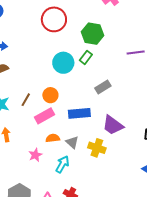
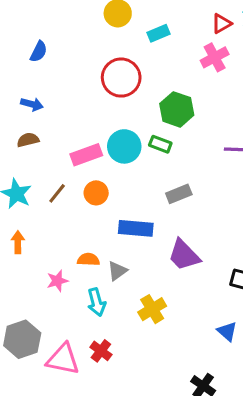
green rectangle: (86, 57) -> (160, 144), turned 64
pink rectangle: (44, 116) -> (86, 155), moved
gray triangle: (72, 142) -> (117, 271), turned 32
yellow cross: (97, 148) -> (152, 309), moved, turned 30
cyan arrow: (62, 164) -> (96, 302), turned 126

